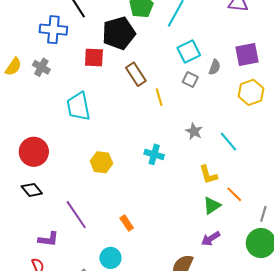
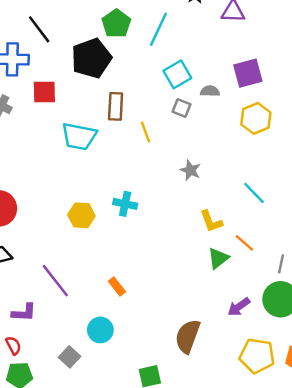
red square: (94, 57) -> (44, 92), moved
gray semicircle: (215, 67) -> (210, 91), turned -105
brown rectangle: (136, 74) -> (116, 106), turned 40
cyan trapezoid: (78, 106) -> (79, 136), moved, turned -64
cyan line: (229, 142) -> (254, 193), moved
cyan cross: (154, 154) -> (125, 204), moved
purple arrow: (211, 239) -> (239, 307), moved

